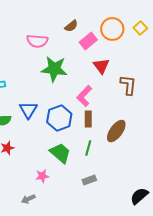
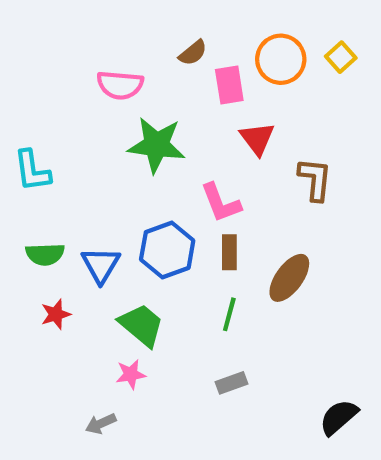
pink rectangle: (88, 41) -> (229, 85), turned -60
pink L-shape: (84, 96) -> (221, 203), turned -65
blue triangle: (28, 110) -> (101, 265), moved
green trapezoid: (60, 153) -> (141, 325), moved

